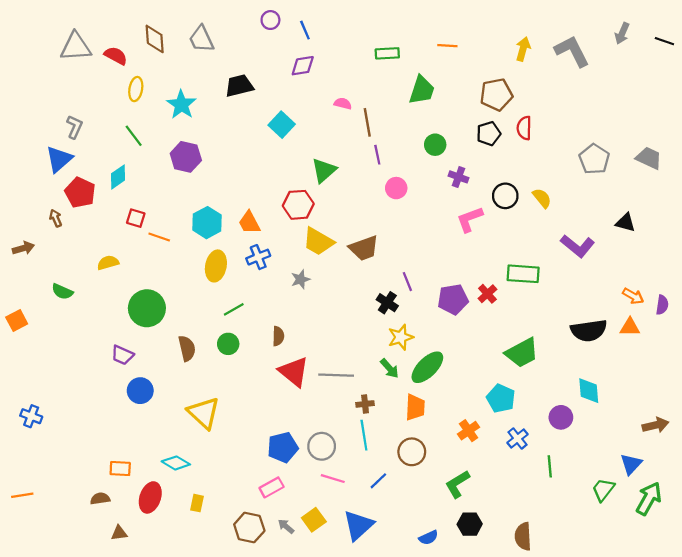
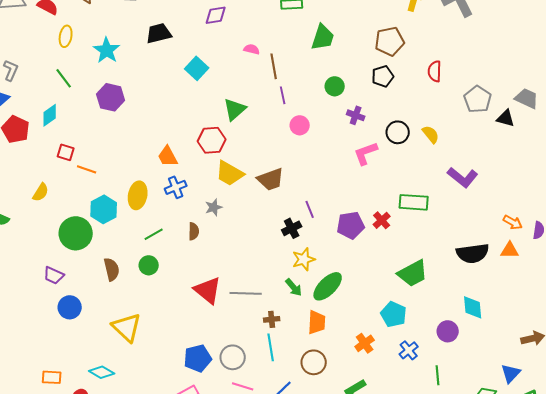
red semicircle: (524, 128) -> (435, 71), moved
cyan hexagon: (207, 223) -> (104, 209), moved
black triangle: (625, 223) -> (506, 118), moved
yellow semicircle: (108, 263) -> (41, 192), turned 138
black cross: (387, 303) -> (292, 228), turned 30
brown semicircle: (278, 336) -> (194, 231), moved

